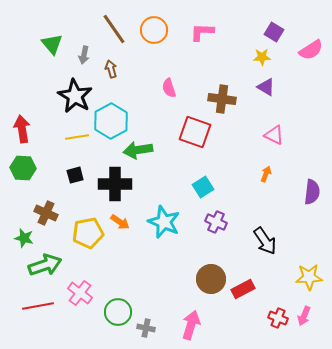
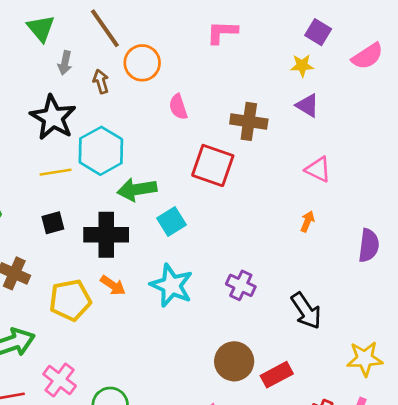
orange circle: (154, 30) -> (142, 63), moved
green triangle: (52, 44) -> (41, 28), moved
cyan square: (203, 187) -> (171, 221), moved

